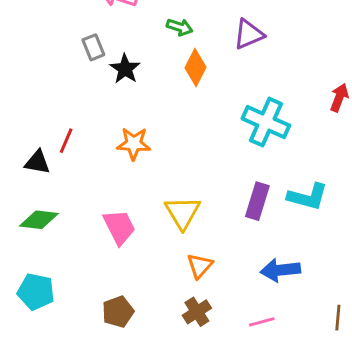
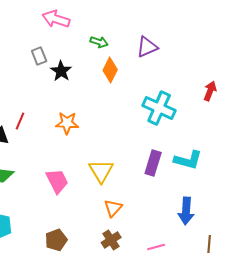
blue arrow: (280, 270) -> (186, 211), moved, turned -80

